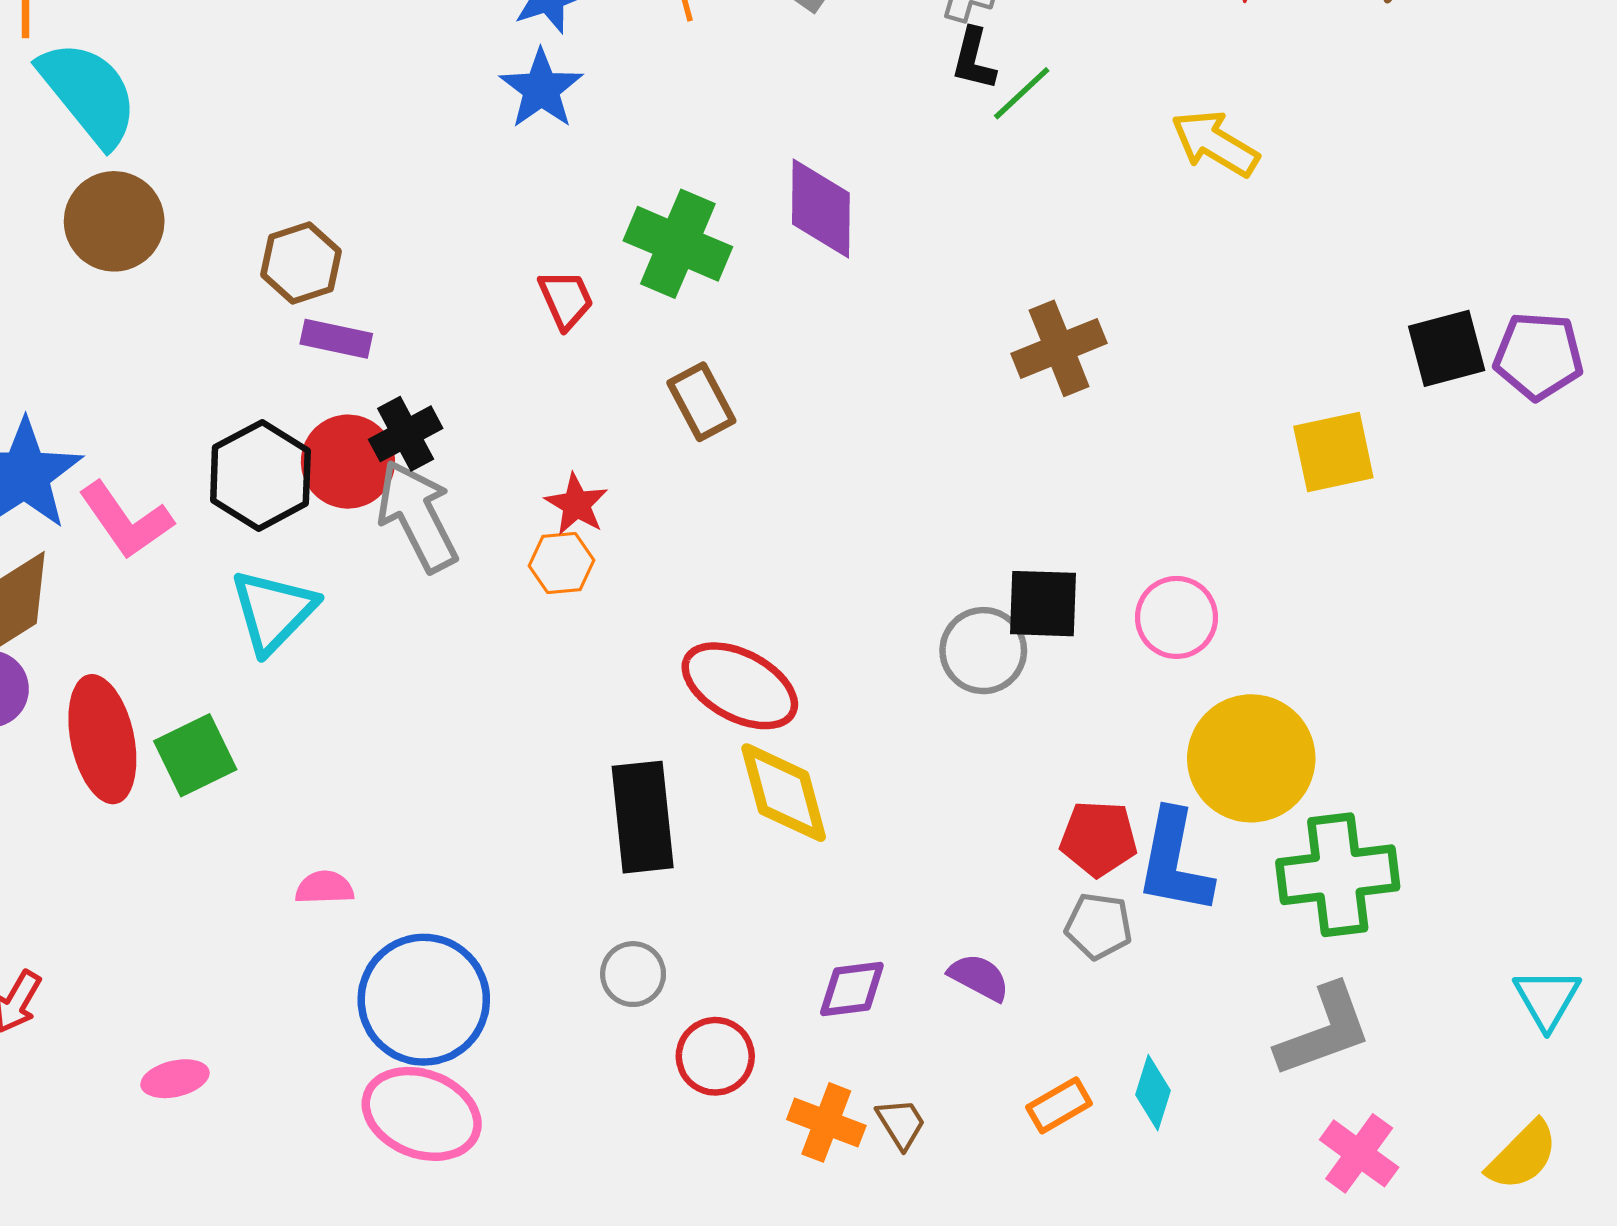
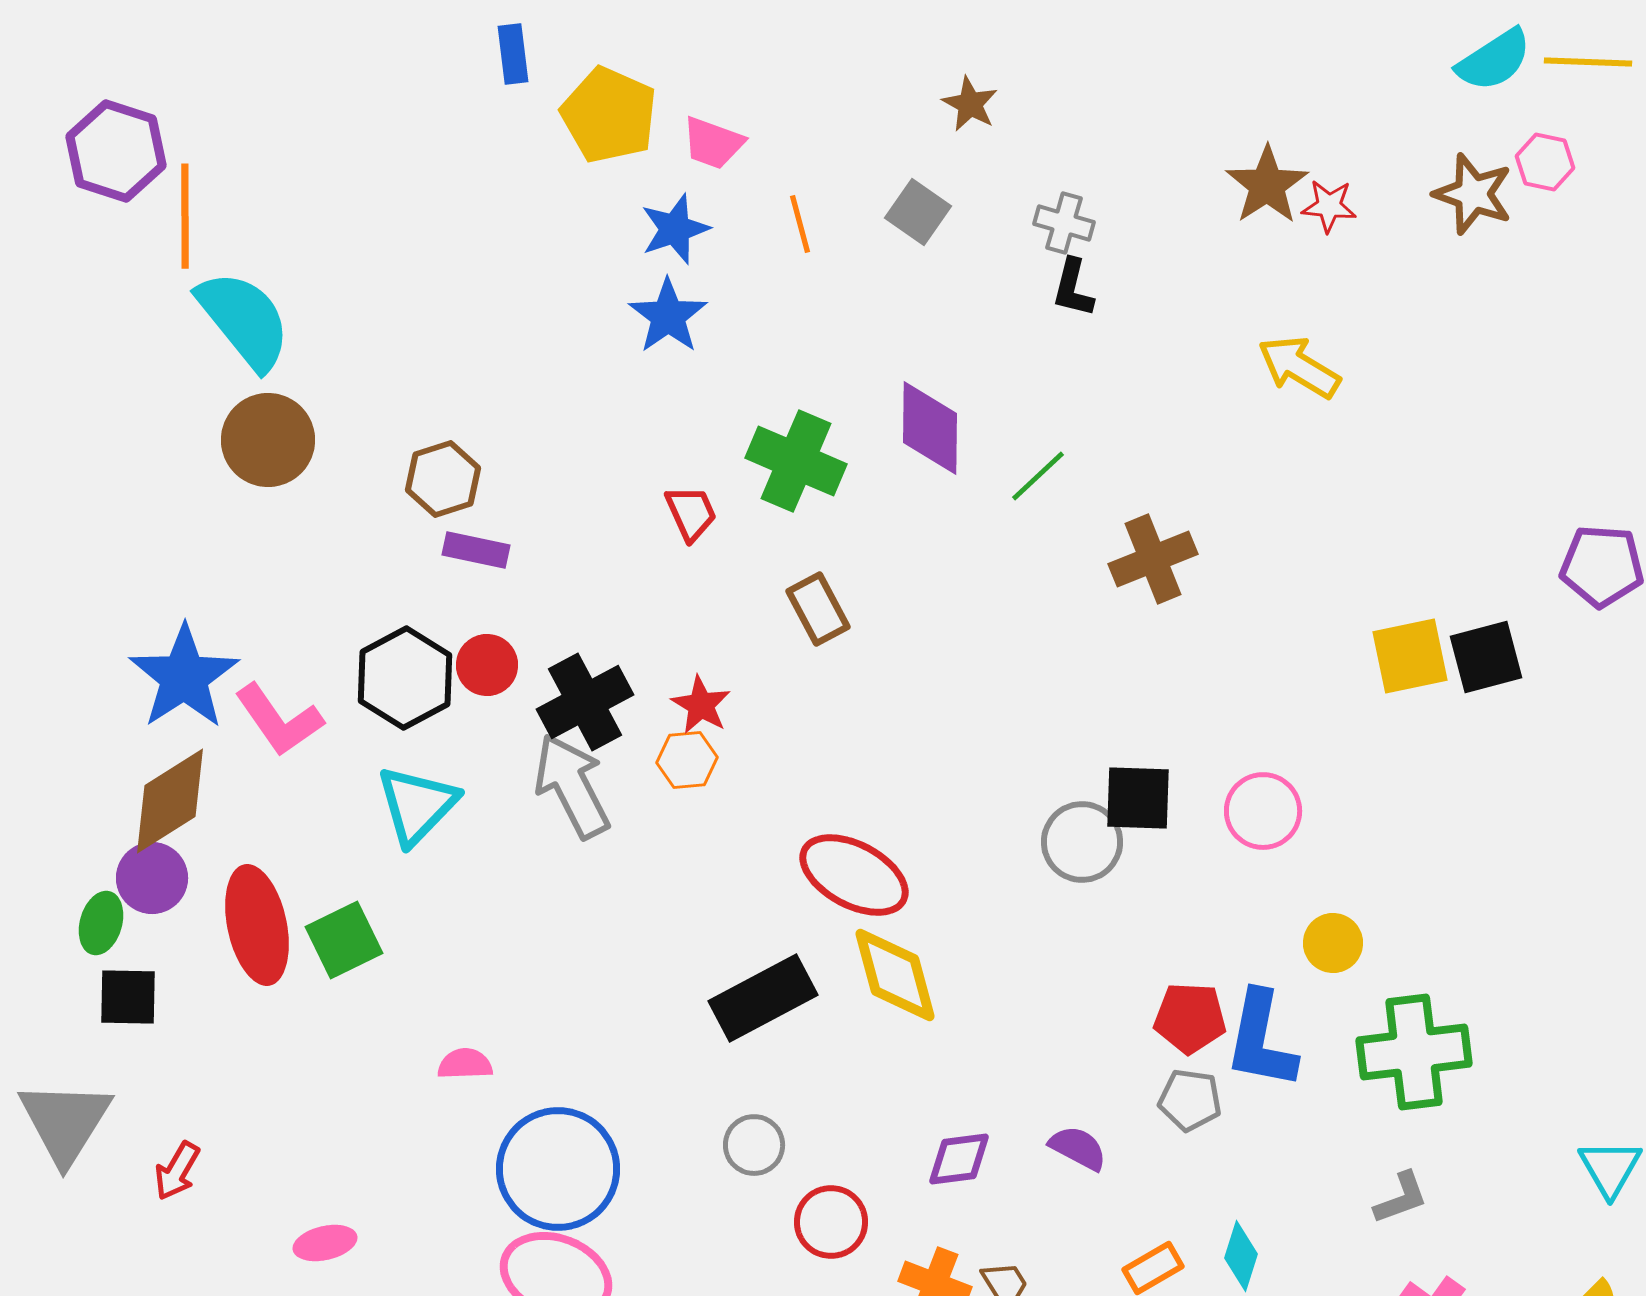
green line: (1022, 93) -> (1038, 476), moved
black square: (1447, 348) -> (1486, 657), moved
black cross: (406, 434) -> (585, 702), moved, size x1.4
red circle: (348, 462) -> (487, 665), size x0.7
gray arrow: (417, 516) -> (572, 786), moved
yellow circle: (1251, 758) -> (1333, 943), size x0.5
black rectangle: (643, 817) -> (763, 998), turned 68
gray L-shape: (1324, 1031) -> (1401, 1198), size x0.6

